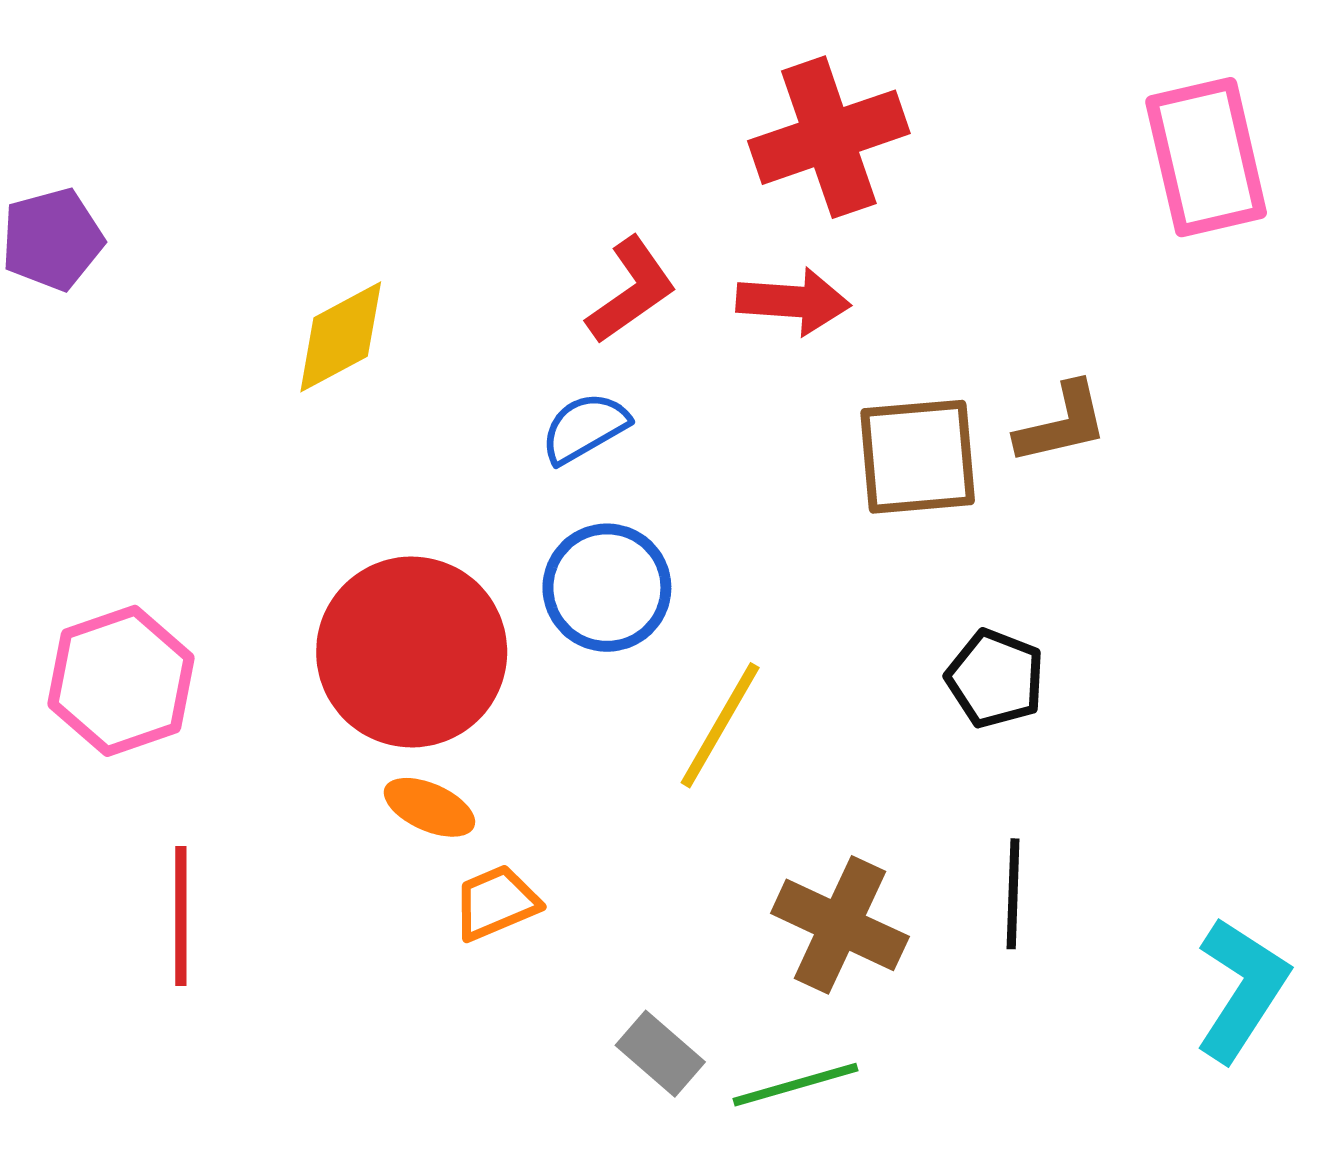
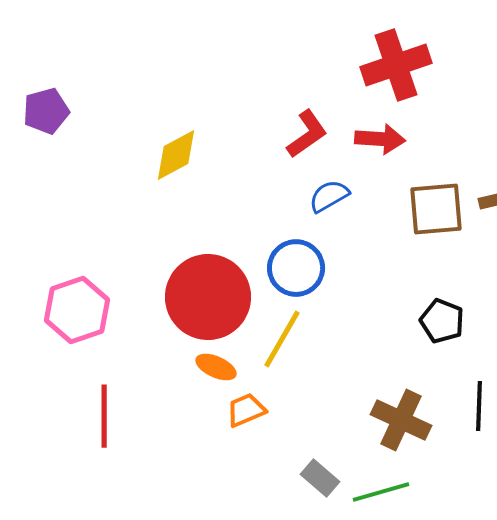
blue semicircle: (585, 428) -> (329, 196), moved
black pentagon: (995, 679) -> (442, 321), moved
yellow line: (720, 725) -> (282, 339), moved

